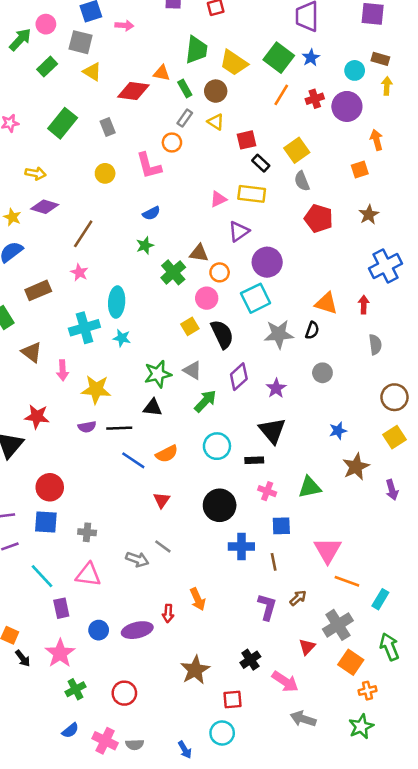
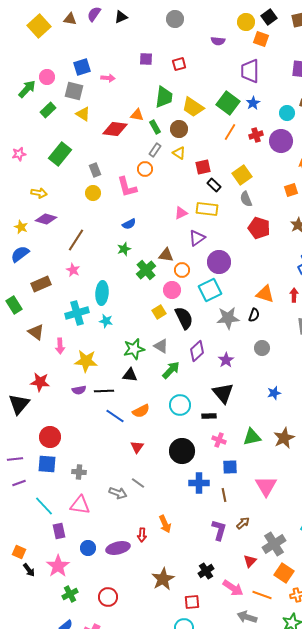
gray rectangle: (108, 127) -> (95, 170), moved
brown star: (356, 467) -> (284, 438), moved
orange line: (347, 581) -> (262, 595), moved

